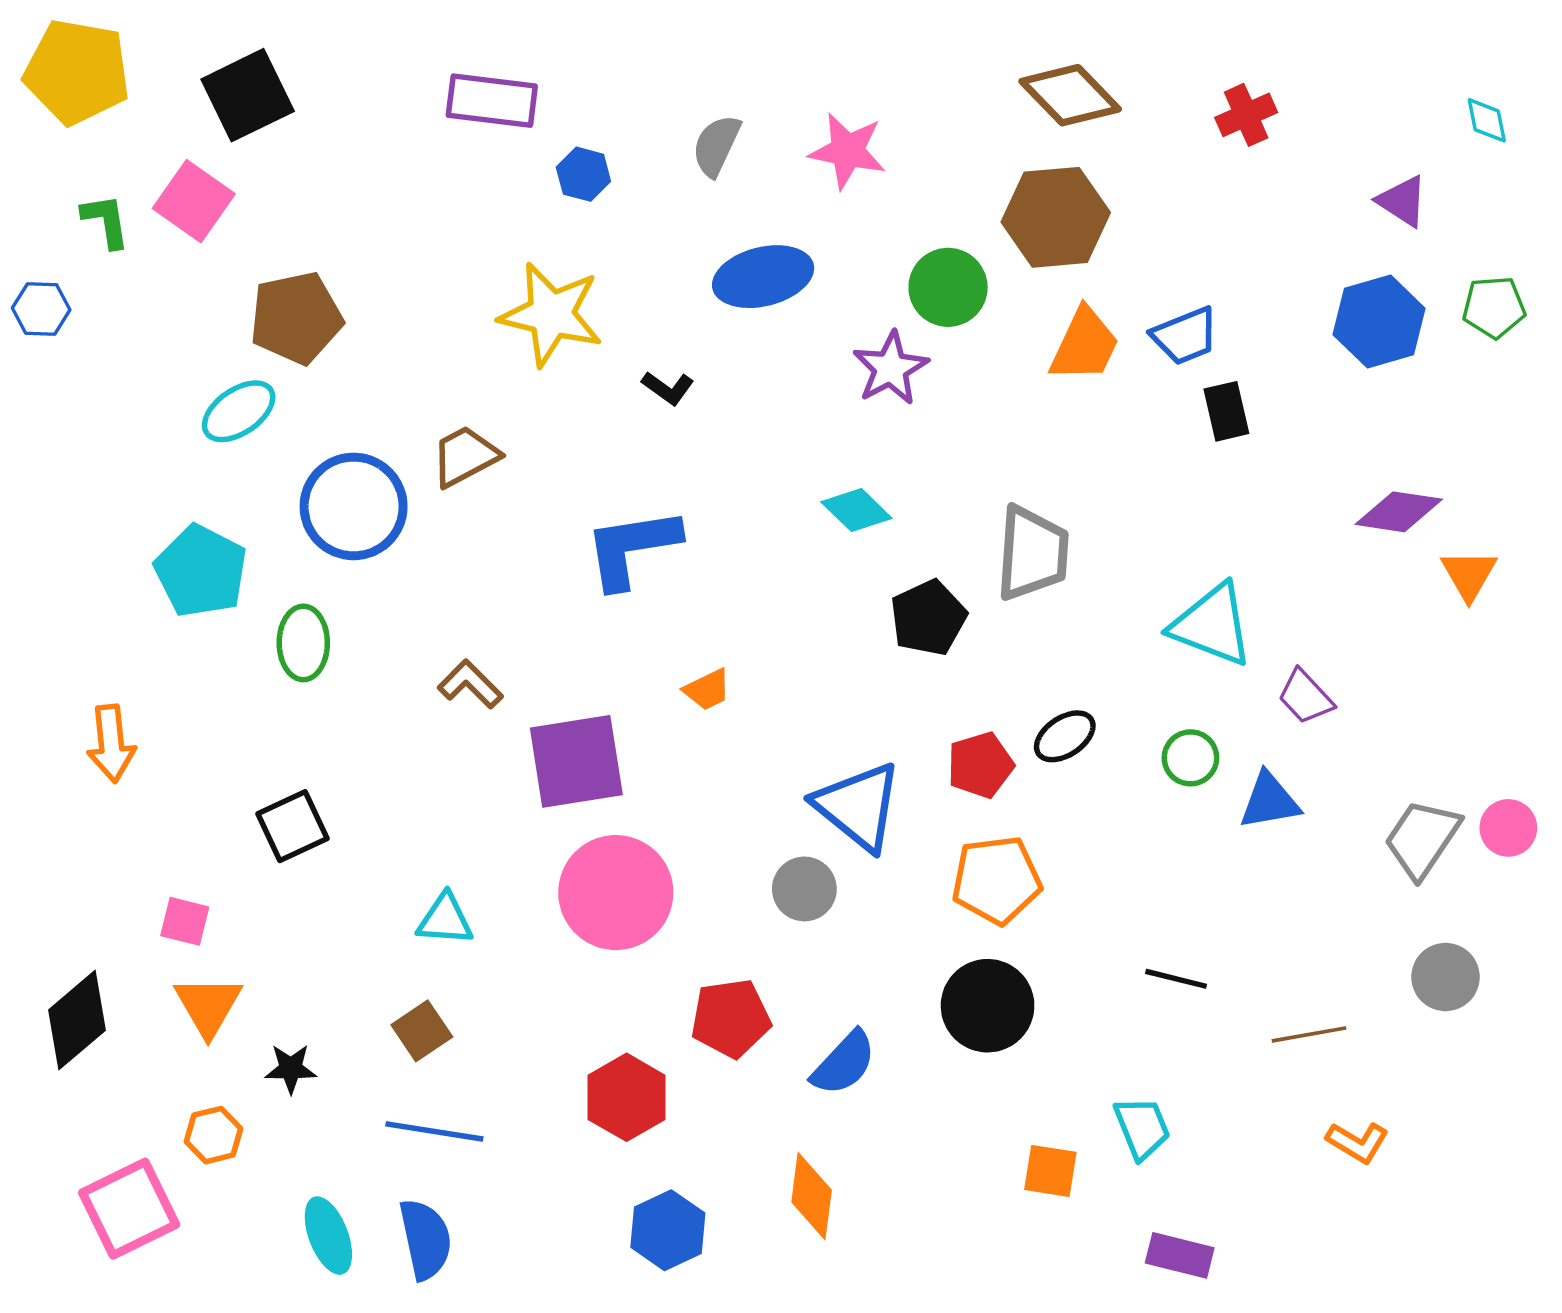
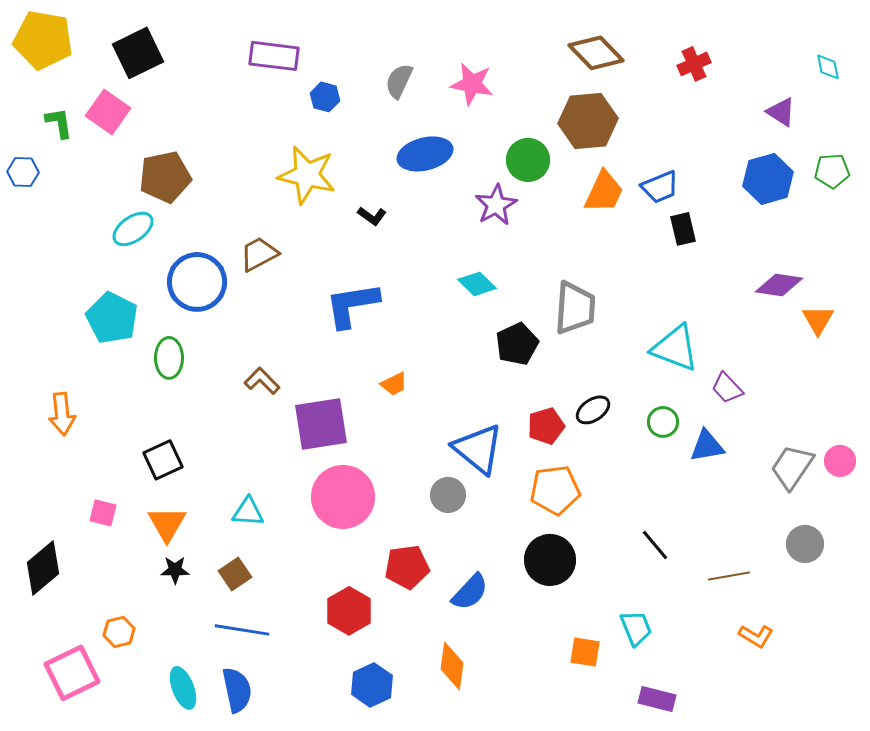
black line: (1176, 979) -> (655, 545), turned 36
orange triangle: (208, 1006) -> (167, 524), moved
black star: (291, 1069) -> (175, 570), moved

